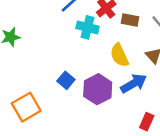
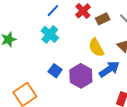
brown rectangle: (130, 20) -> (103, 19), turned -32
cyan cross: (87, 27) -> (50, 34), moved, turned 30

